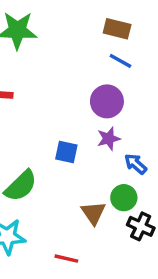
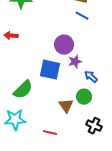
purple circle: (107, 101) -> (64, 45), moved
blue square: (66, 152) -> (50, 70), size x1.5
black cross: (141, 226) -> (94, 126), moved

